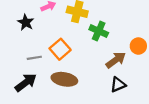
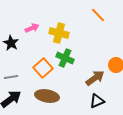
green cross: (99, 31) -> (65, 58), moved
gray line: (34, 58) -> (11, 77), moved

